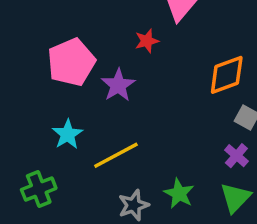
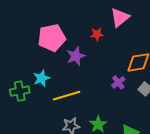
purple cross: (236, 156) -> (118, 82), moved
green cross: (39, 189) -> (20, 91), moved

